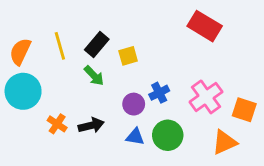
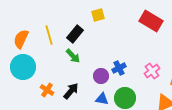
yellow square: (128, 56) -> (98, 15), moved
pink cross: (206, 97) -> (152, 71), size x0.7
black arrow: (91, 125) -> (71, 91), turned -36

